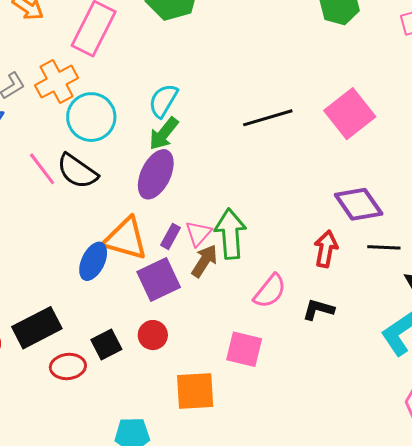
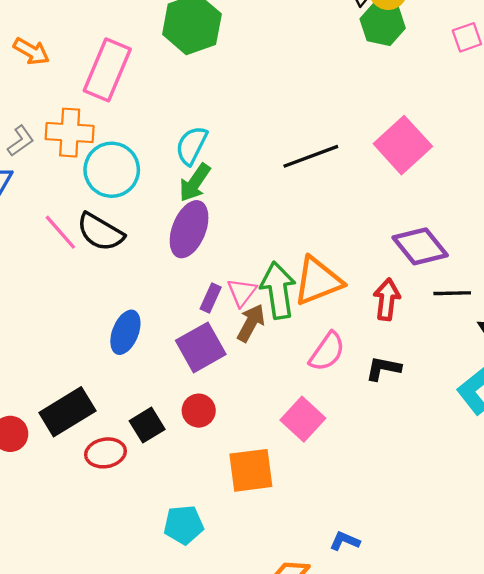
orange cross: (57, 82) -> (70, 133), turned 36
orange triangle: (126, 239) -> (318, 281), moved, turned -33
pink square: (244, 349) -> (303, 419), turned 33

